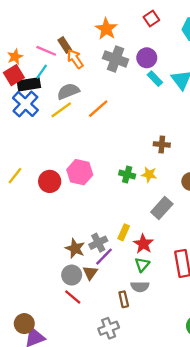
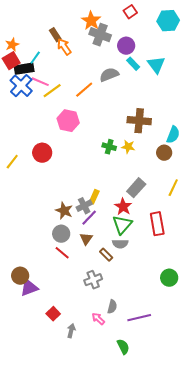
pink line: (46, 51) -> (40, 82), moved
gray cross: (116, 59) -> (100, 35), moved
gray semicircle: (68, 91) -> (109, 75), moved
brown cross: (162, 144) -> (139, 121), size x1.6
pink hexagon: (80, 172) -> (68, 121), moved
yellow line: (15, 176) -> (12, 162), moved
gray rectangle: (162, 208) -> (136, 188), moved
yellow rectangle: (124, 232) -> (94, 197), moved
green triangle: (142, 265) -> (122, 225), size x1.5
brown triangle: (90, 273) -> (86, 239), moved
brown rectangle: (124, 299) -> (106, 255), turned -32

